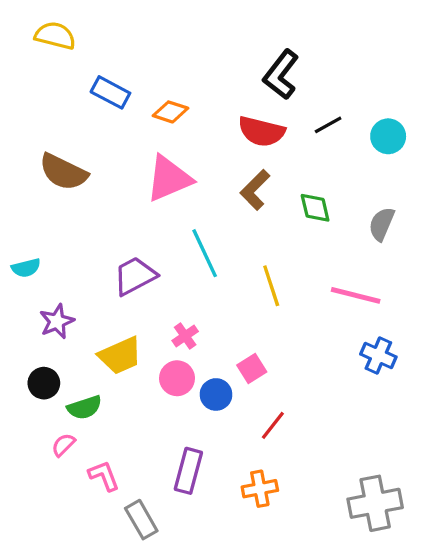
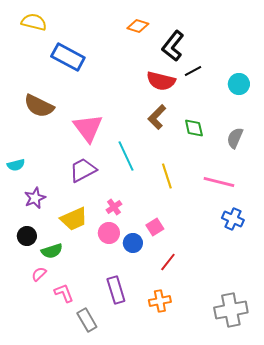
blue rectangle: (110, 92) -> (68, 57), size x1.4
orange diamond: (171, 112) -> (138, 26), moved
black line: (328, 125) -> (193, 71), moved
pink triangle: (169, 178) -> (88, 128), moved, turned -44
purple rectangle: (188, 471) -> (116, 290), turned -32

